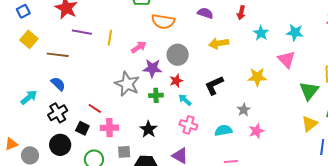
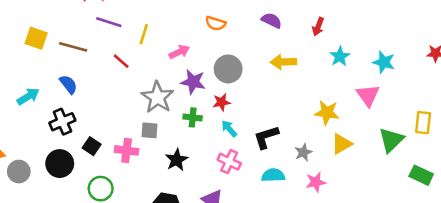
orange semicircle: (163, 21) -> (216, 23), size x0.7
yellow square: (29, 39) -> (36, 38), moved, turned -30
black L-shape: (214, 85) -> (266, 137), moved
red line: (95, 108) -> (121, 61), moved
yellow triangle: (310, 124) -> (342, 144), moved
gray square: (124, 152) -> (150, 130), moved

